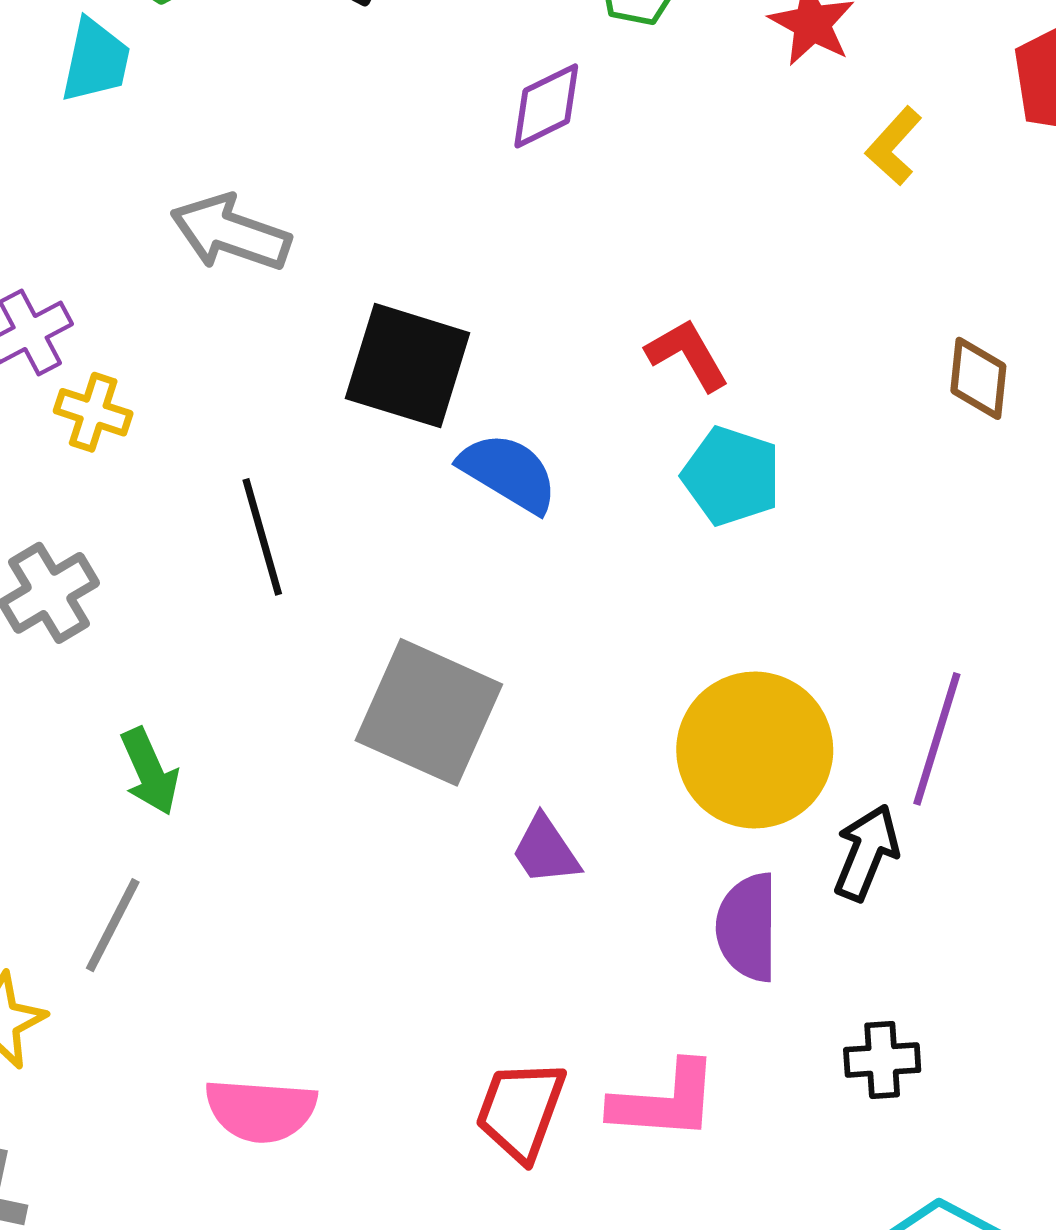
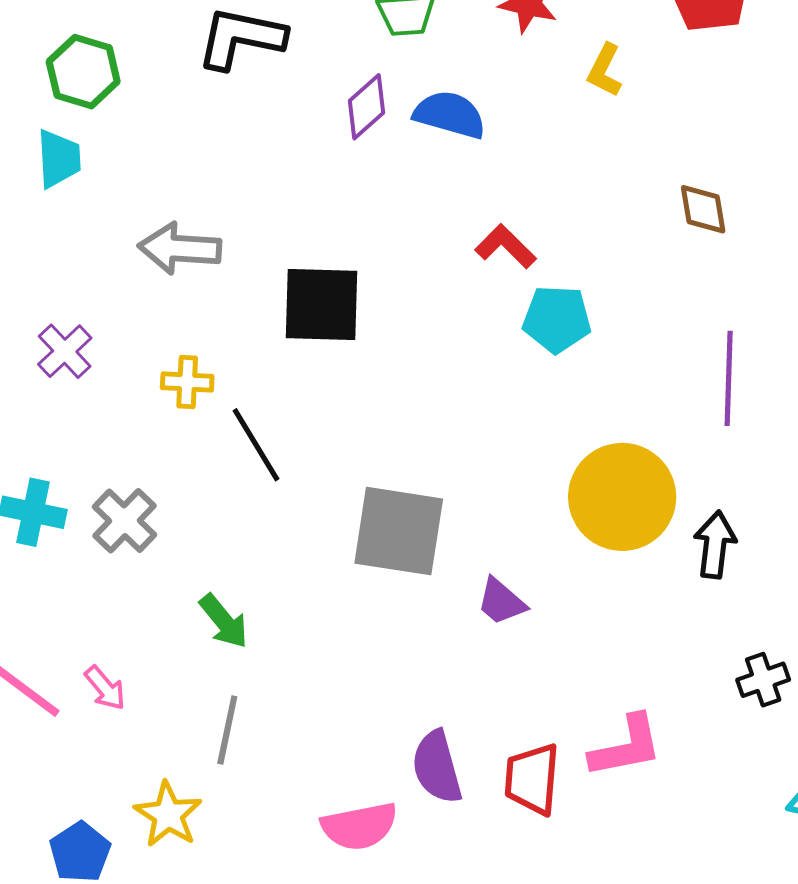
yellow cross: (93, 412) -> (187, 382), moved
blue semicircle: (509, 473) -> (450, 115), moved
purple line: (937, 739) -> (729, 378), moved
purple semicircle: (747, 927) -> (437, 767), moved

